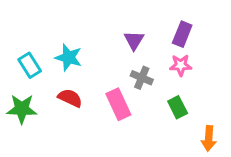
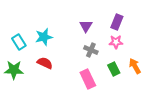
cyan star: (69, 57) -> (44, 37), turned -30
pink rectangle: (118, 104) -> (88, 79), moved
orange arrow: (209, 138) -> (135, 66), moved, turned 147

